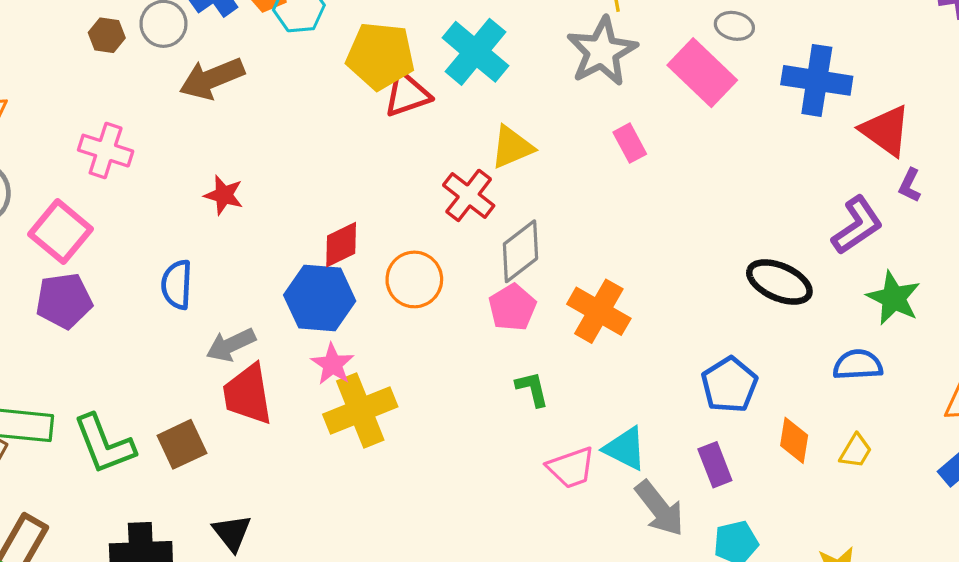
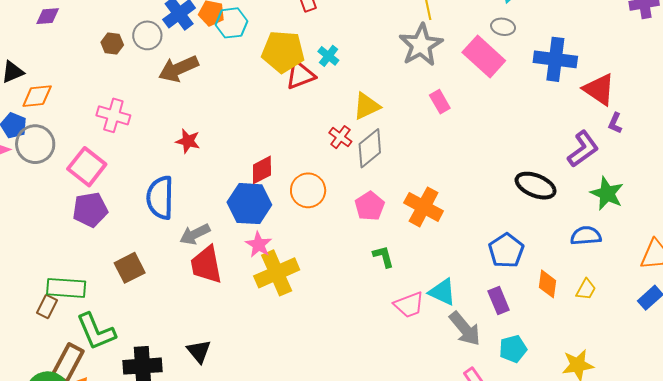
cyan cross: (476, 52) -> (328, 56), moved, size x0.5
red cross: (469, 195) -> (340, 137), size x0.7
gray diamond: (520, 251) -> (370, 148), moved
blue semicircle: (177, 285) -> (160, 198), size x1.4
green L-shape: (104, 444) -> (96, 332), moved
brown square: (182, 444) -> (130, 268), moved

